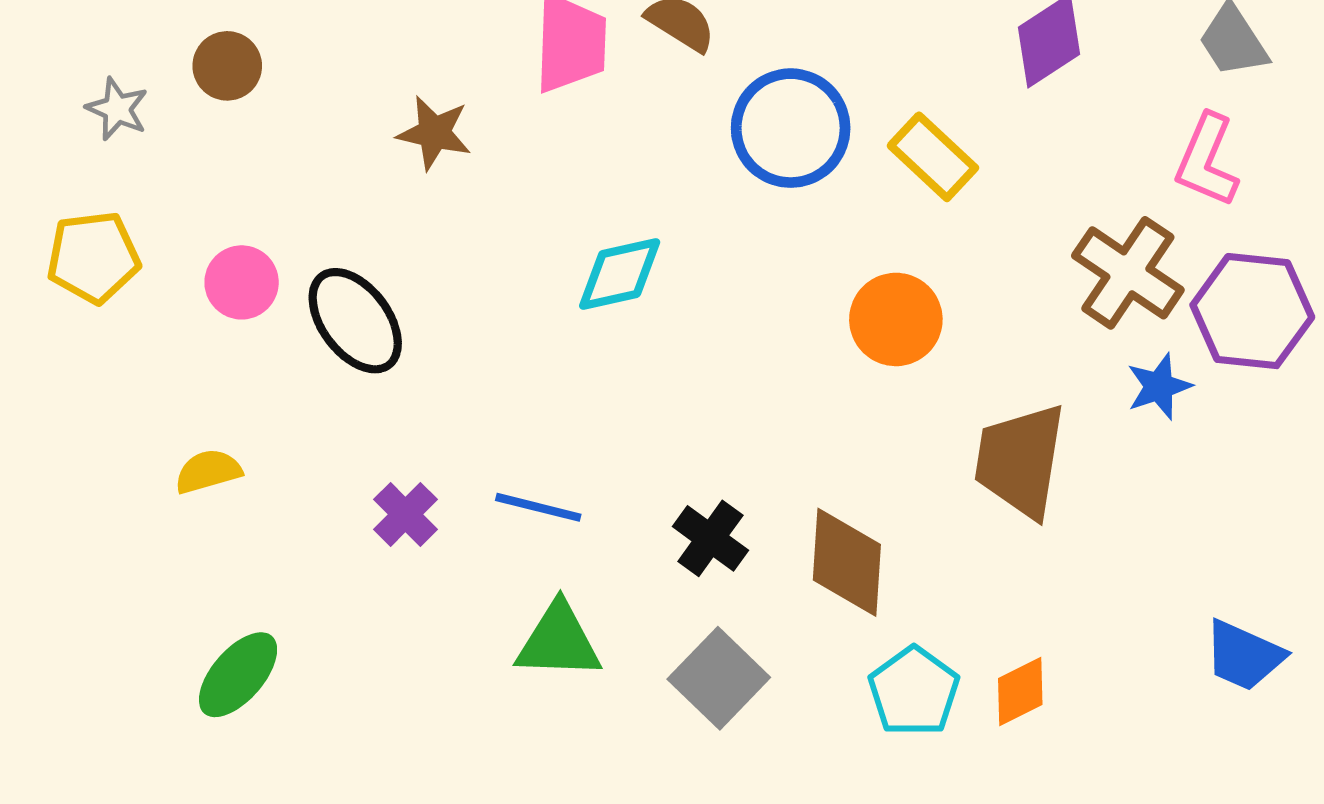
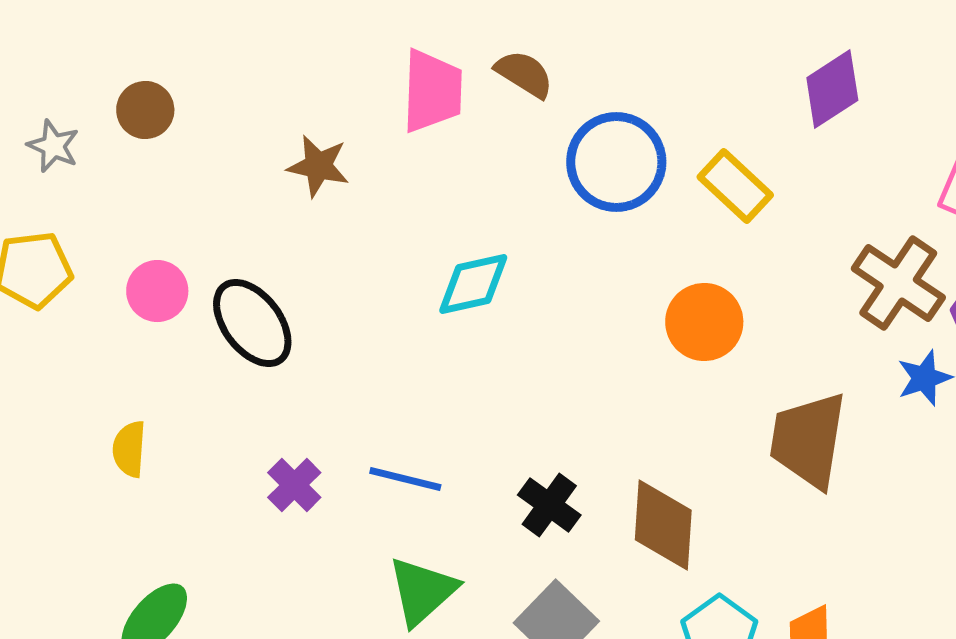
yellow semicircle: (208, 471) -> (129, 449), turned -70
green triangle: (559, 641) -> (422, 591), turned -44

